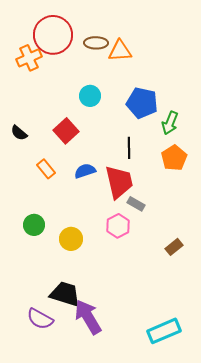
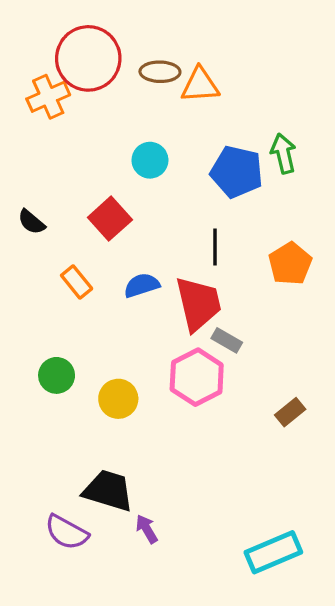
green arrow: (170, 123) -> (283, 154), moved, turned 145
pink hexagon: (118, 226) -> (197, 377), size x1.4
purple arrow: (88, 317) -> (147, 529), size x0.5

